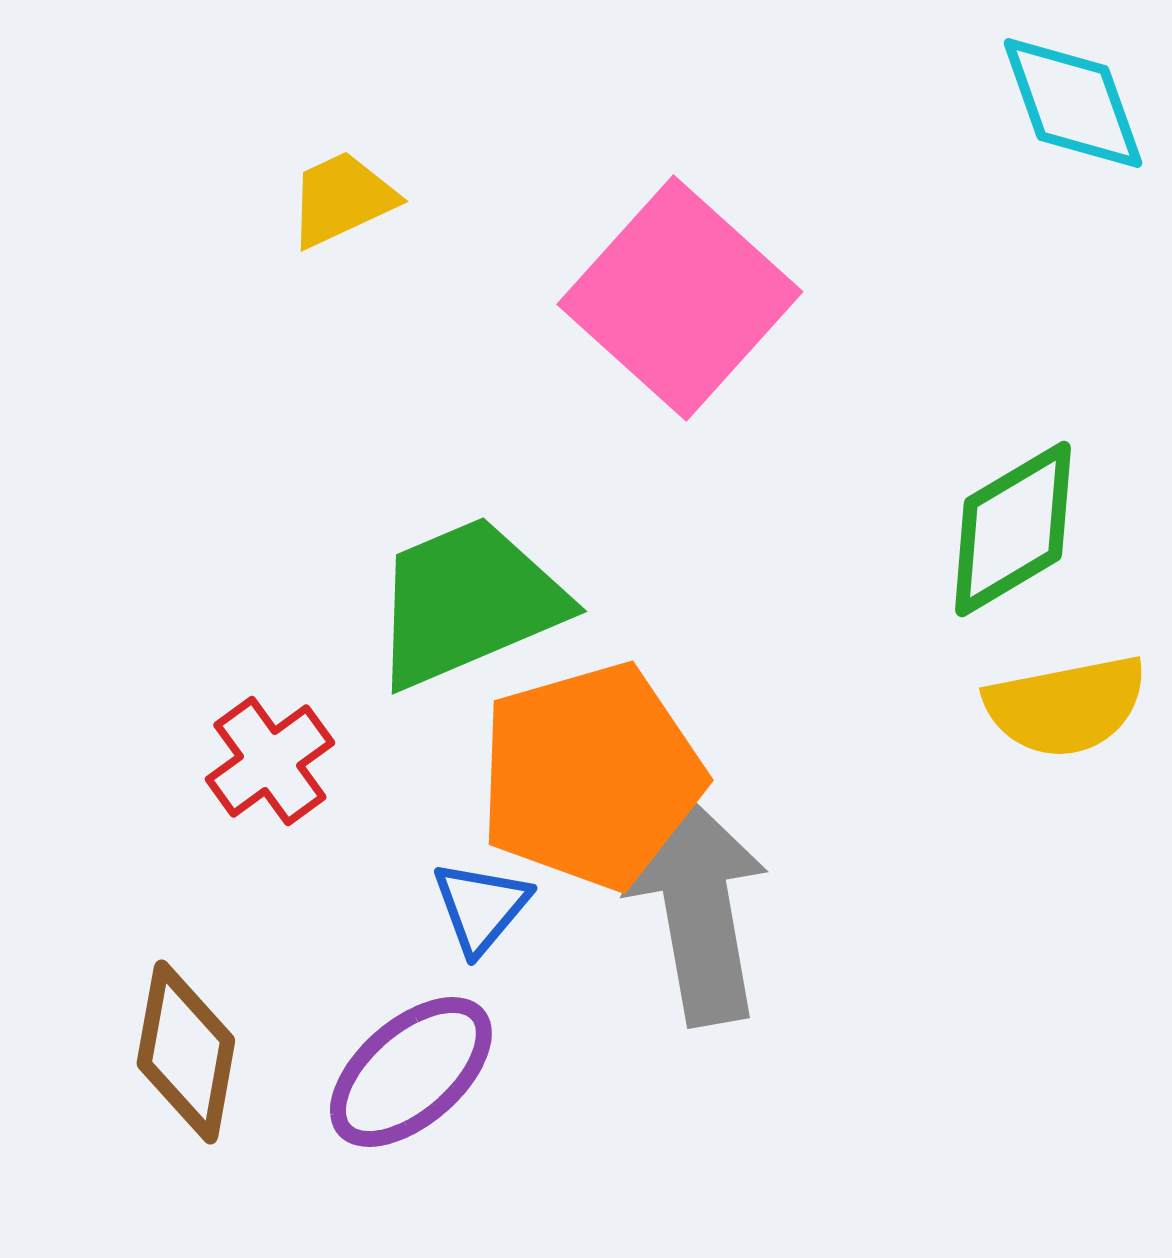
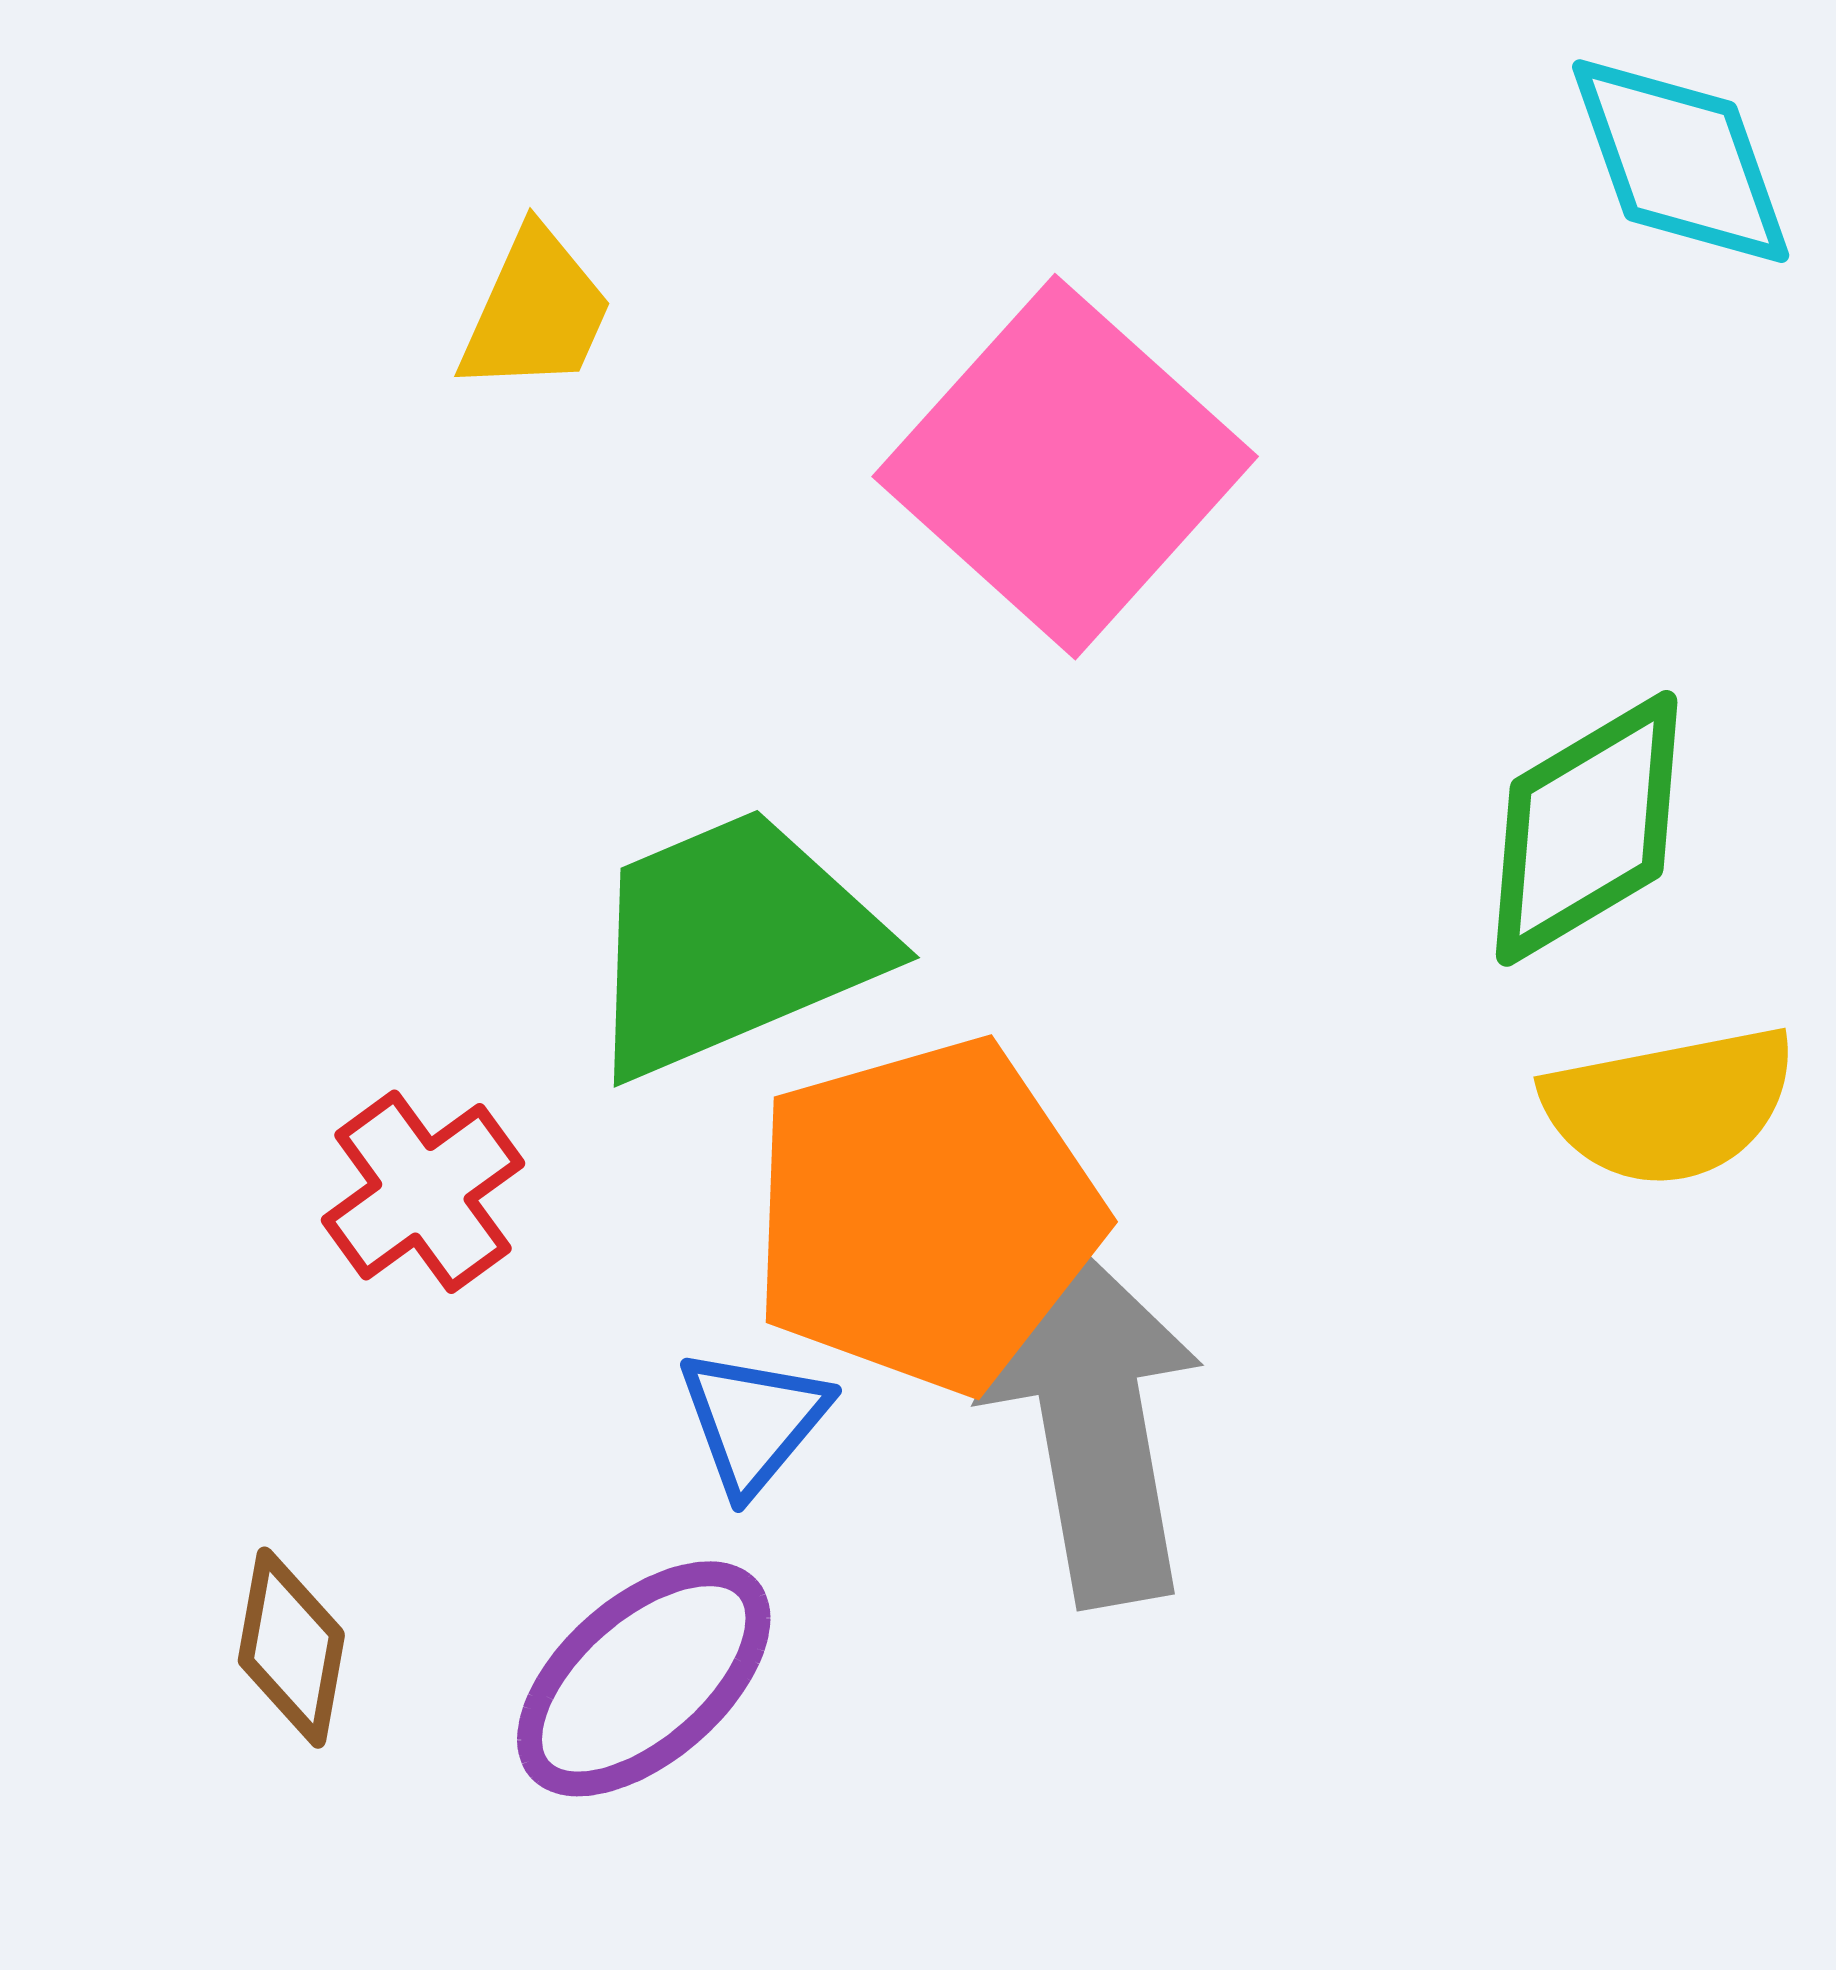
yellow trapezoid: (342, 199) -> (536, 311), turned 139
brown diamond: (186, 1052) -> (291, 1648), size x0.7

